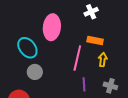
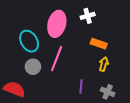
white cross: (91, 12) -> (88, 16), moved
pink line: (77, 58) -> (57, 59), moved

